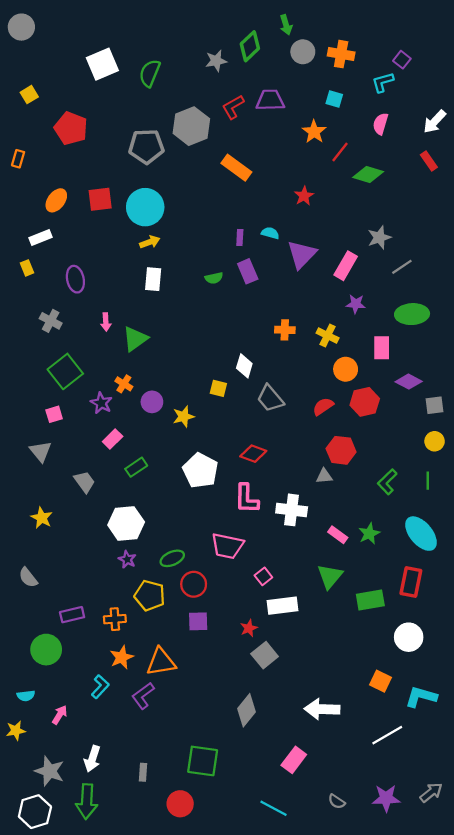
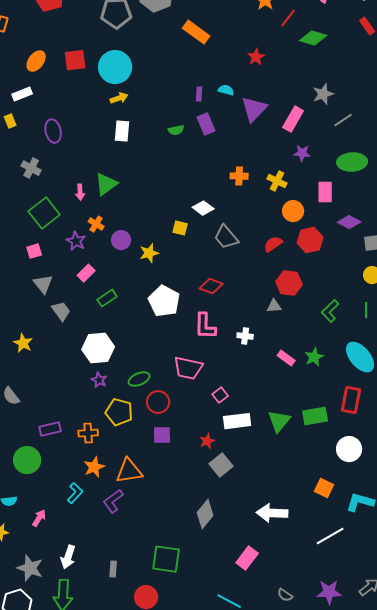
pink arrow: (106, 322) -> (80, 192), moved
white diamond: (244, 366) -> (203, 208), turned -70
gray triangle: (41, 451) -> (43, 284), moved
white cross: (292, 510) -> (245, 336), size x0.6
green triangle: (330, 576) -> (279, 421), moved

